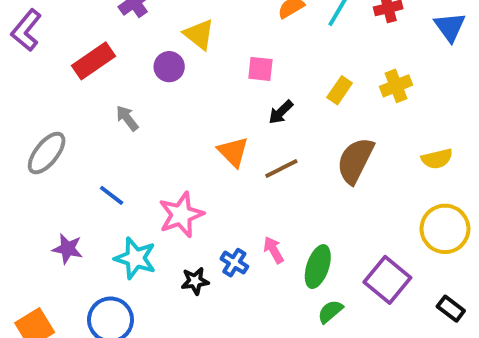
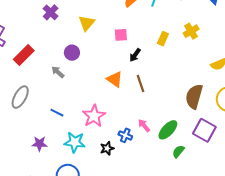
yellow triangle: (199, 34) -> (87, 23), turned 42
red rectangle: (94, 61) -> (24, 55), moved
purple circle: (169, 67) -> (72, 53), moved
brown semicircle: (355, 161) -> (194, 96), moved
brown line: (281, 169) -> (140, 83), turned -72
green ellipse: (318, 267) -> (168, 130), turned 35

